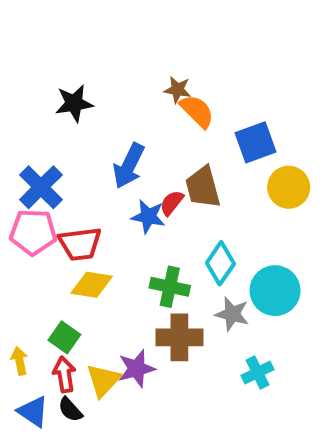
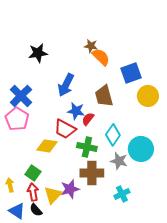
red semicircle: (172, 203) -> (88, 119), moved
pink pentagon: (33, 232) -> (17, 119), turned 30
red trapezoid: (80, 244) -> (65, 129), moved, turned 35
cyan cross: (257, 373) -> (122, 194), moved

